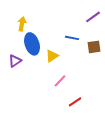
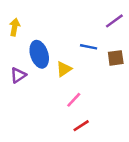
yellow arrow: (22, 24) -> (15, 27), moved
red line: (75, 102) -> (81, 126), moved

